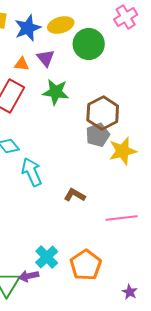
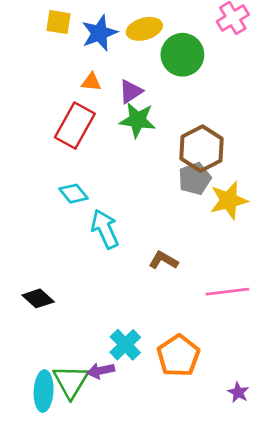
purple triangle: (46, 58) -> (131, 91), moved, turned 36

